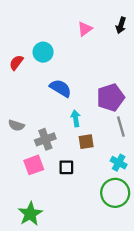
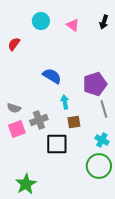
pink triangle: (85, 29) -> (73, 25), turned -48
cyan circle: (43, 52) -> (41, 21), moved
red semicircle: (16, 63) -> (14, 44), moved
pink square: (34, 165) -> (17, 129), moved
black square: (66, 167) -> (57, 144), size x1.6

